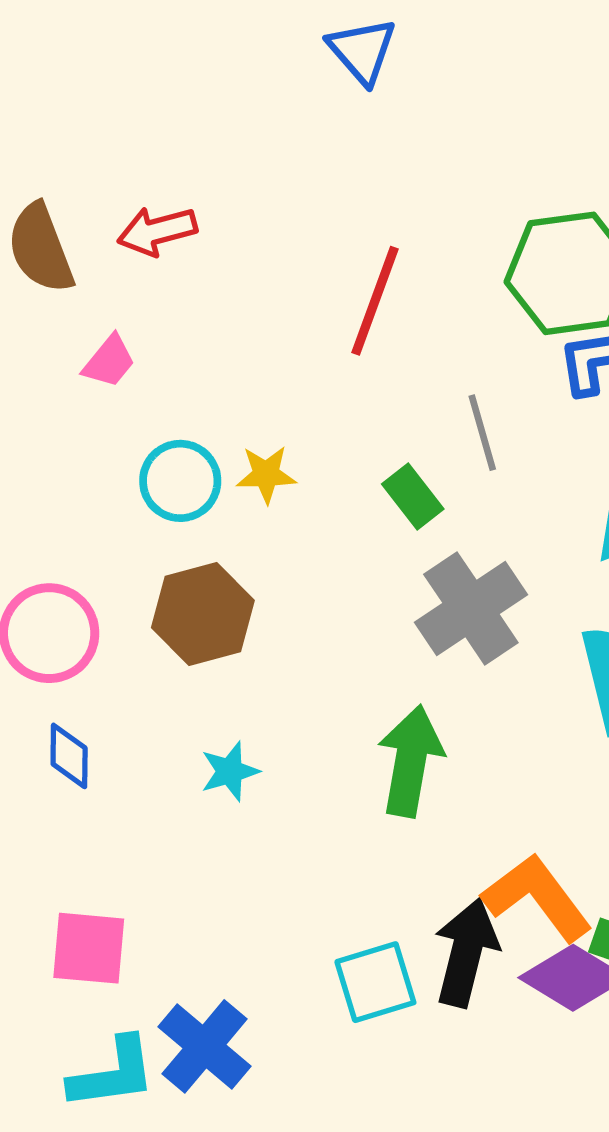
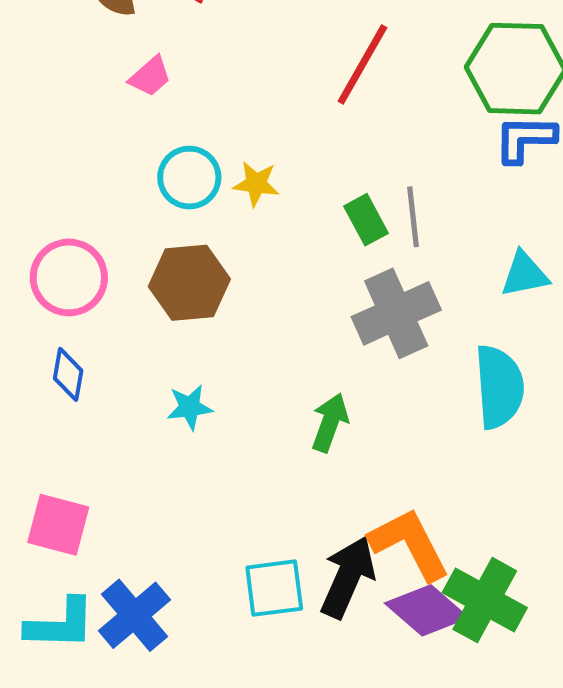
gray line: (482, 433) -> (413, 217), moved
green arrow: (410, 761) -> (330, 423), size x0.7

